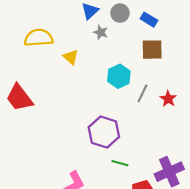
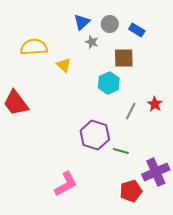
brown square: (152, 50) -> (124, 58), moved
gray line: (142, 93) -> (131, 111), moved
green line: (120, 163) -> (121, 151), moved

